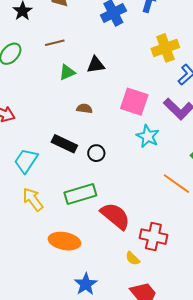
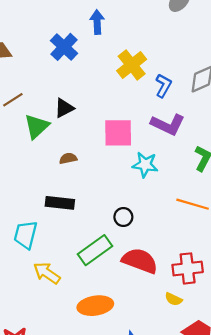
green triangle: (67, 72) -> (37, 126), size x1.4
black circle: (96, 153) -> (123, 217), moved

